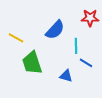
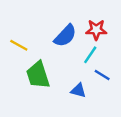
red star: (90, 18) -> (96, 30), moved
cyan line: (76, 46) -> (90, 55), turned 35

